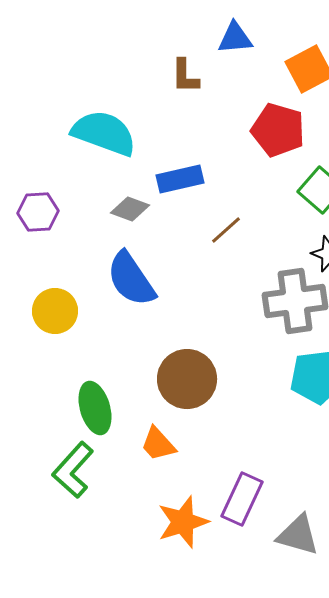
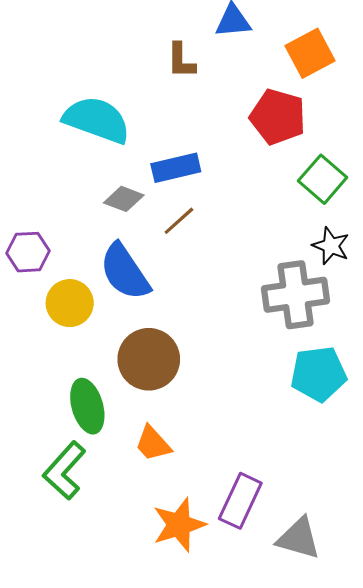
purple hexagon: (38, 212) -> (28, 252), moved
brown line: (226, 230) -> (179, 221), moved
yellow circle: (55, 311) -> (70, 303), moved
brown circle: (187, 379) -> (149, 359), moved

